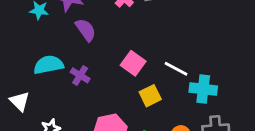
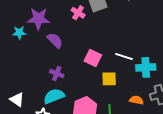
cyan semicircle: (48, 65) -> (54, 96), moved
yellow square: (150, 96) -> (109, 79), turned 35

